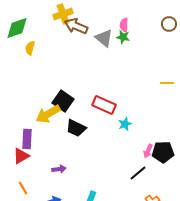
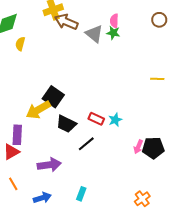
red rectangle: (104, 105) -> (96, 119), moved, size x0.7
purple arrow: (59, 169) -> (49, 165), size x1.6
black line: (138, 173) -> (86, 144), moved

